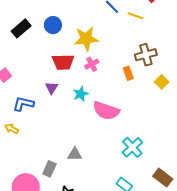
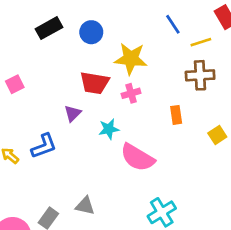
yellow line: (135, 16) -> (201, 42), turned -49
brown cross: (146, 55) -> (200, 75), moved
blue L-shape: (23, 104) -> (44, 146), moved, turned 135

